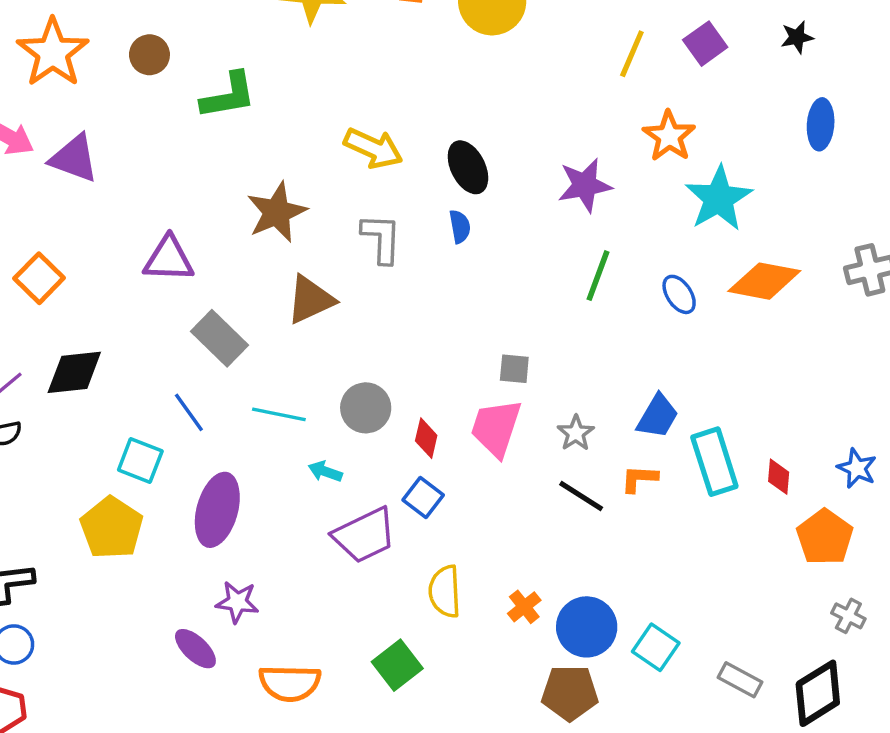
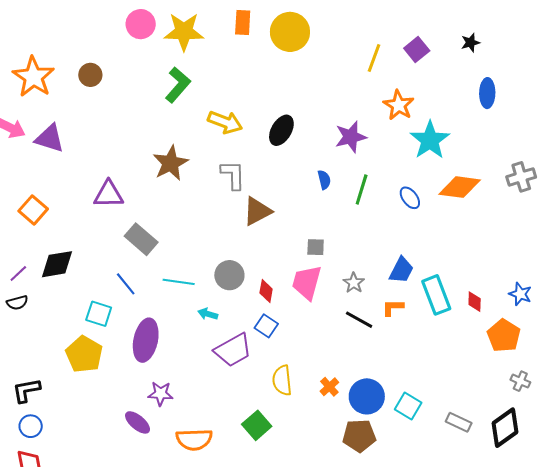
green L-shape: (228, 96) -> (178, 85), moved, turned -36
black ellipse: (468, 167) -> (281, 130), turned 60
blue semicircle: (460, 227) -> (324, 180), moved
brown triangle: (310, 300) -> (257, 211), moved

